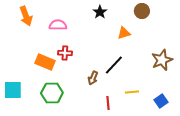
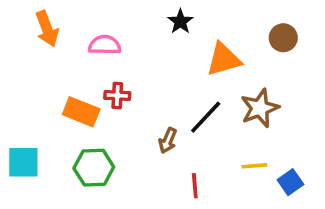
brown circle: (142, 11) -> (283, 38), moved
orange triangle: (124, 33) -> (224, 59), size x1.5
brown star: (162, 60) -> (260, 108), moved
yellow line: (132, 92) -> (254, 166), moved

